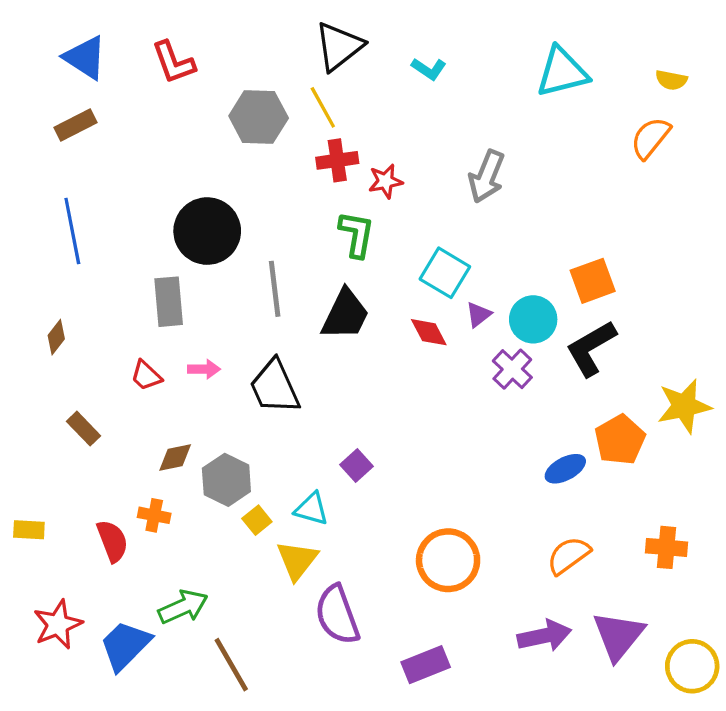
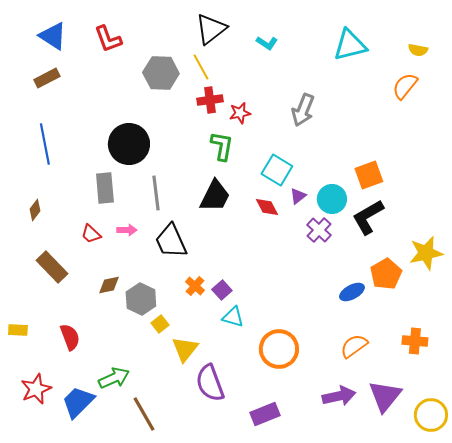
gray line: (275, 289) -> (156, 193), moved
brown rectangle: (84, 429) -> (52, 267), size x1.5
cyan triangle: (312, 509) -> (233, 317), moved
orange cross: (154, 515) -> (195, 286), moved, turned 30

